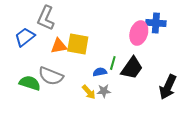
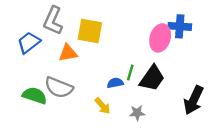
yellow square: (78, 44) -> (90, 31), moved
gray star: (104, 91) -> (137, 113), moved

